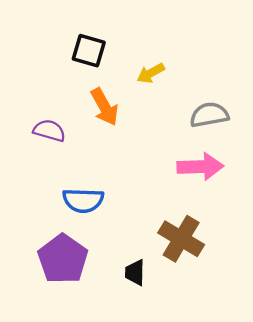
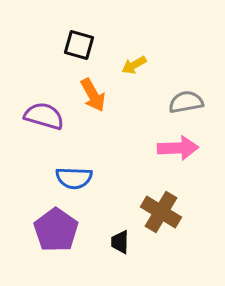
purple semicircle: (49, 131) -> (44, 116), size x1.4

